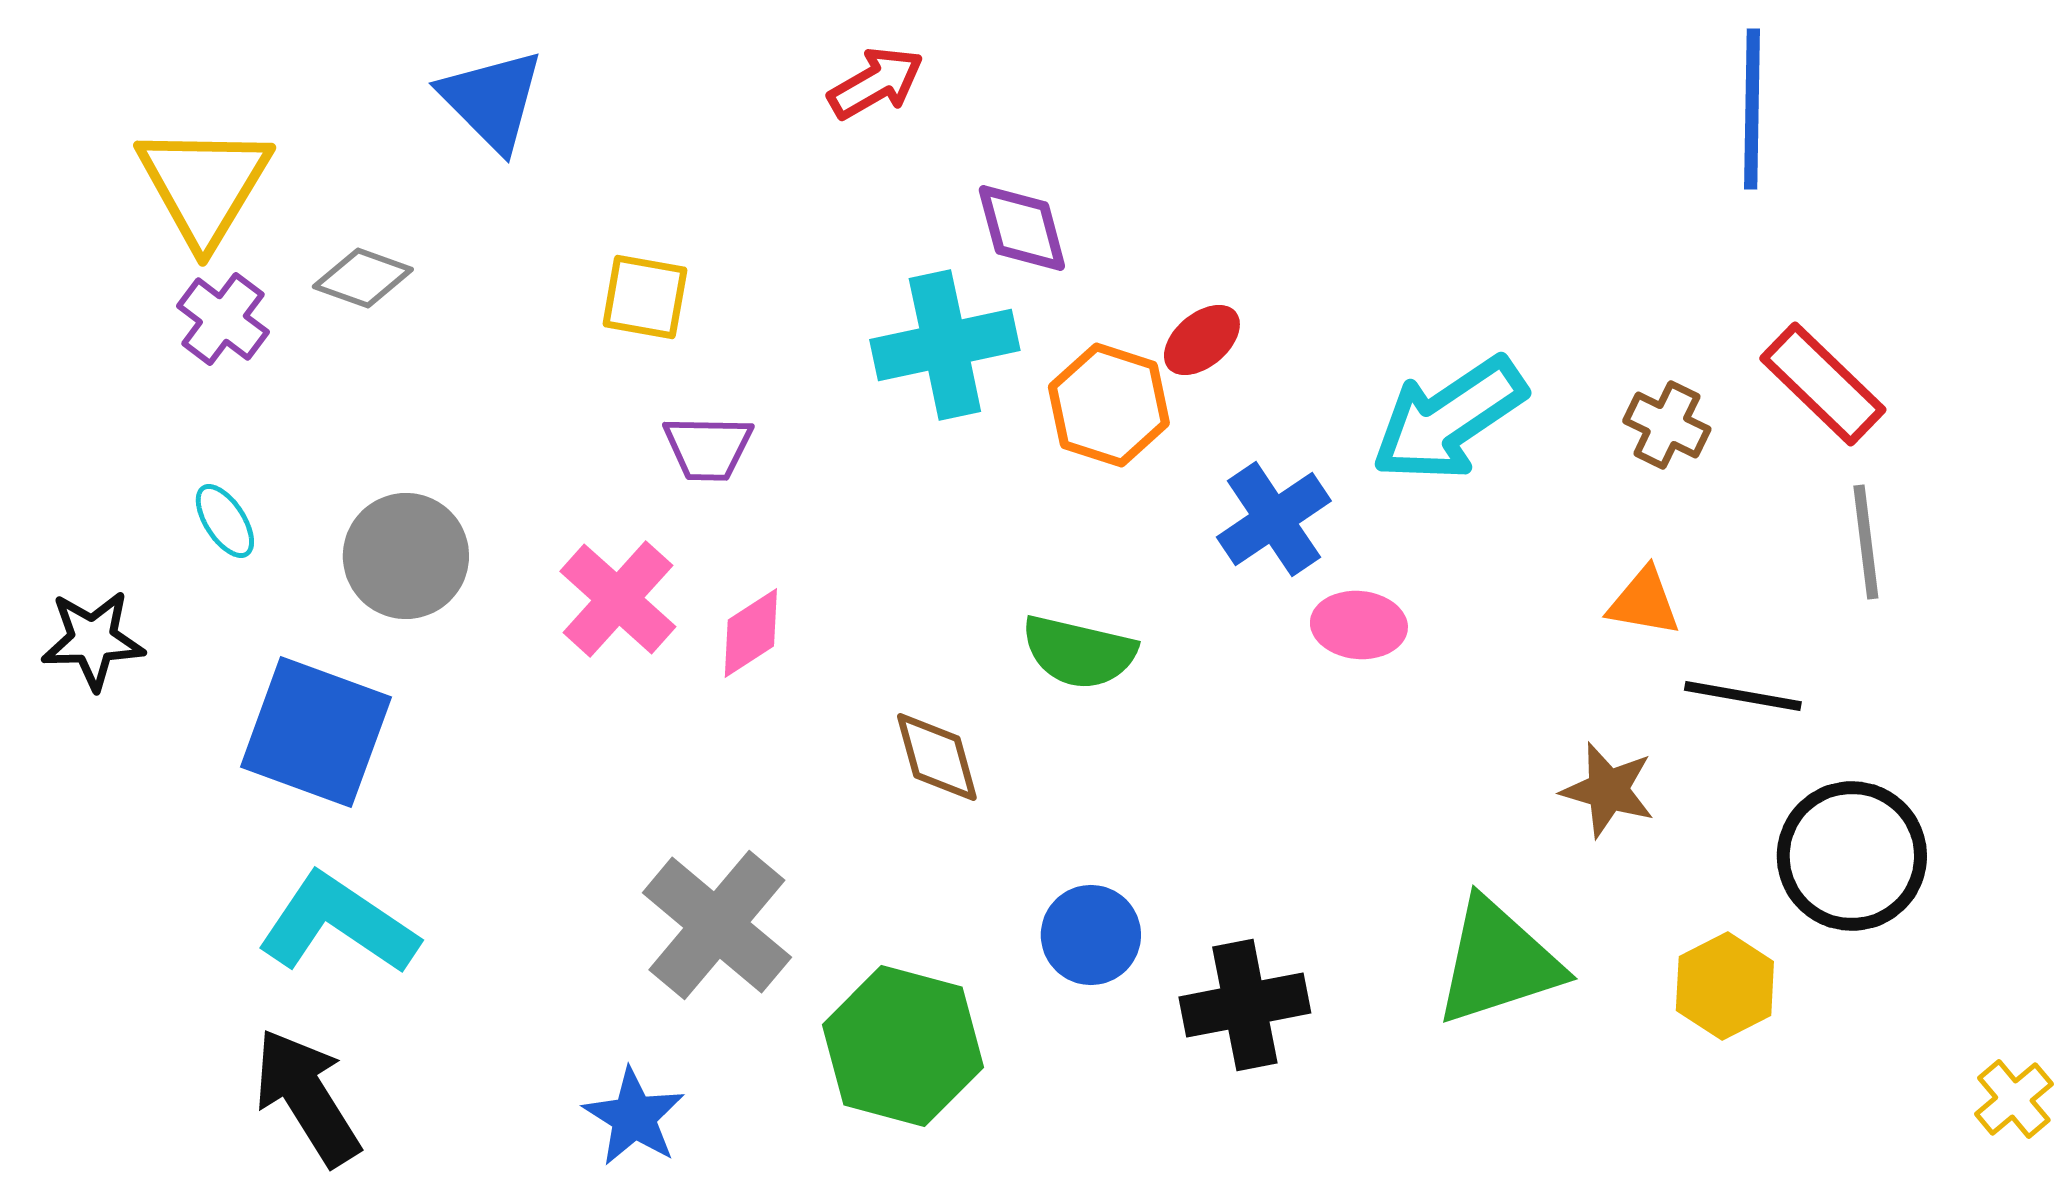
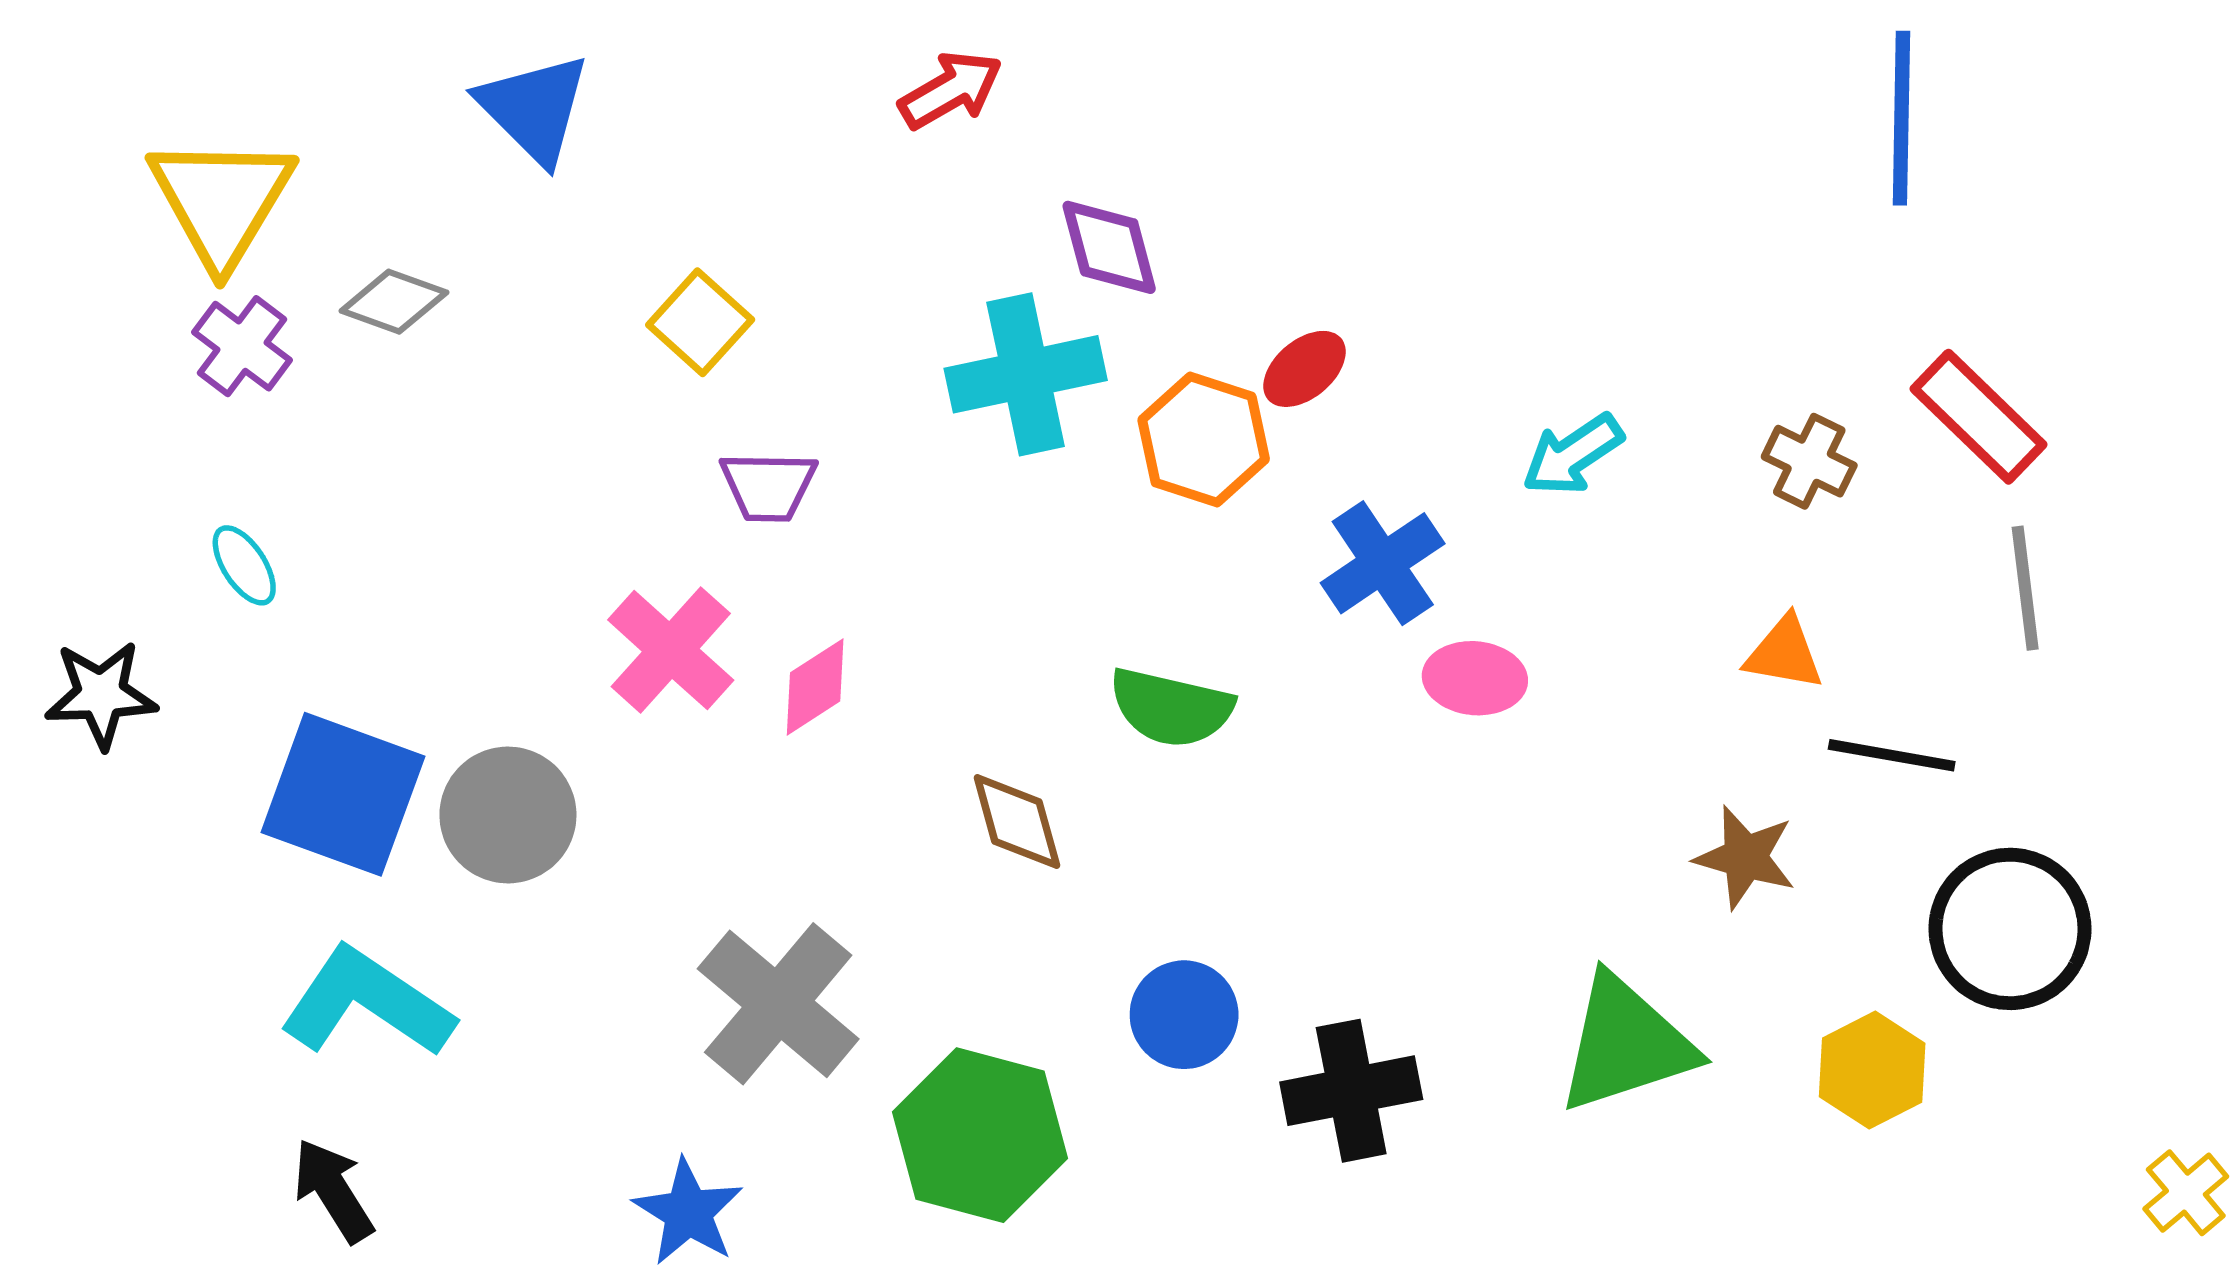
yellow square: (645, 297) -> (700, 322), turned 32
cyan arrow: (1449, 419) -> (1573, 455), size x0.6
gray circle: (406, 556) -> (508, 815), moved
black arrow: (307, 1097) -> (333, 1190), size x0.7

